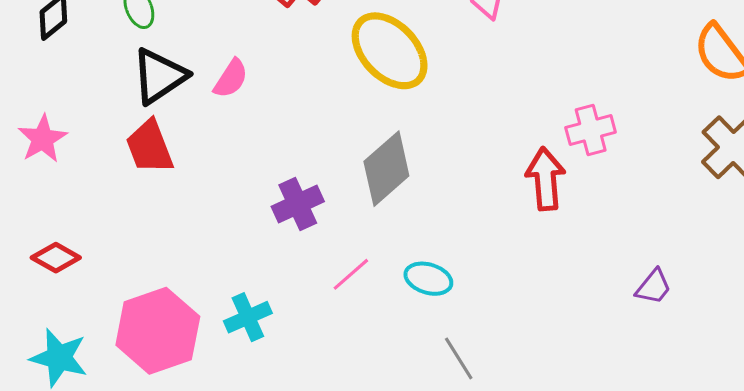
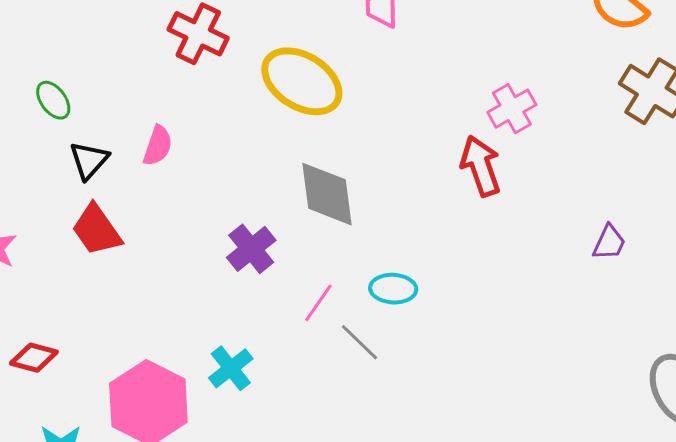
black triangle: (159, 76) -> (89, 160), size x0.7
gray diamond: (386, 169) -> (327, 194), turned -42
gray line: (459, 358) -> (360, 342), moved

